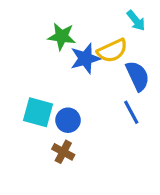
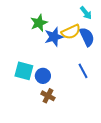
green star: (62, 36) -> (39, 23), turned -30
blue semicircle: (138, 76) -> (87, 37), moved
brown cross: (63, 152) -> (48, 96), moved

